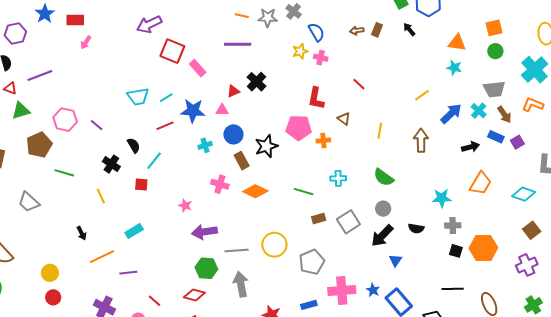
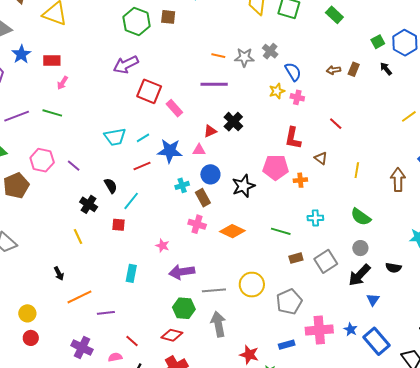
yellow line: (422, 95) -> (409, 116), moved
brown rectangle: (242, 161) -> (203, 198), moved
green line: (64, 173) -> (52, 113), moved
cyan rectangle: (134, 231) -> (131, 273), moved, turned -48

